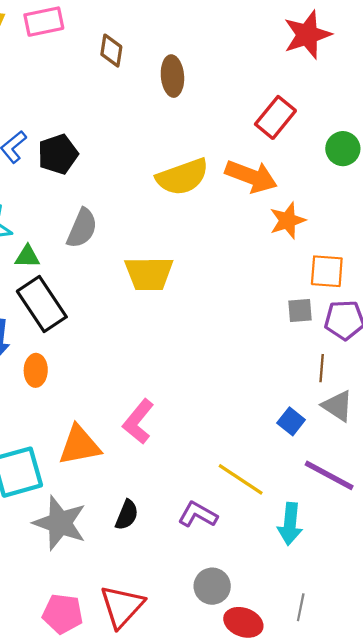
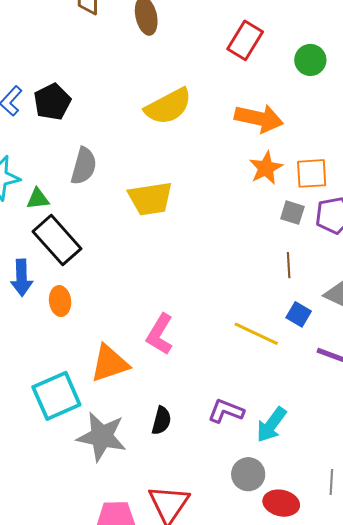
orange arrow: (251, 176) -> (259, 118), moved
orange star: (287, 221) -> (266, 168), moved
gray square: (300, 310) -> (292, 213), turned 30
brown line: (322, 368) -> (289, 265), moved
yellow line: (241, 479) -> (256, 334), moved
cyan arrow: (290, 524) -> (271, 425), moved, turned 39

